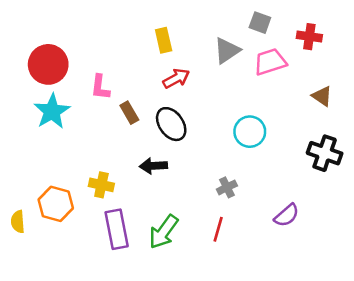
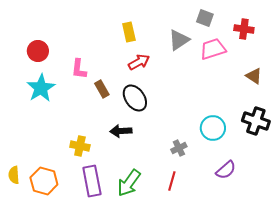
red circle: (48, 64) -> (38, 51), size x0.7
cyan circle: (250, 132) -> (213, 128), moved
orange hexagon: (56, 204) -> (44, 181), moved

